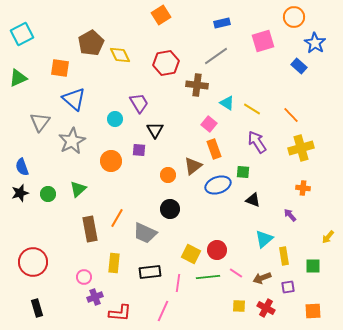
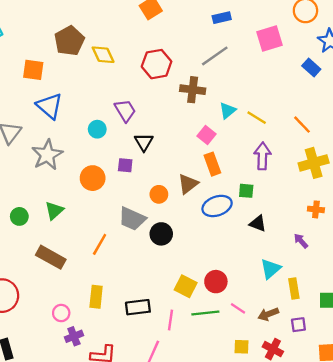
cyan triangle: (227, 103) -> (228, 111), turned 49
purple arrow: (257, 142) -> (262, 156), turned 35
brown rectangle: (90, 229) -> (51, 257), moved, turned -50
gray trapezoid: (145, 233) -> (132, 219), moved

